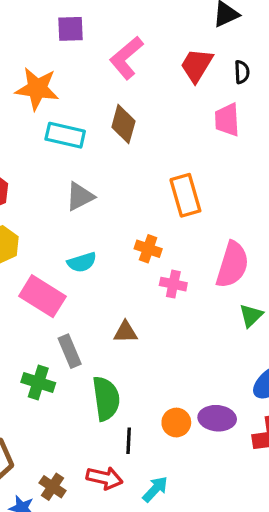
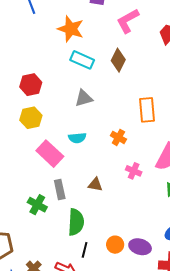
pink cross: (173, 284) -> (134, 171), moved

